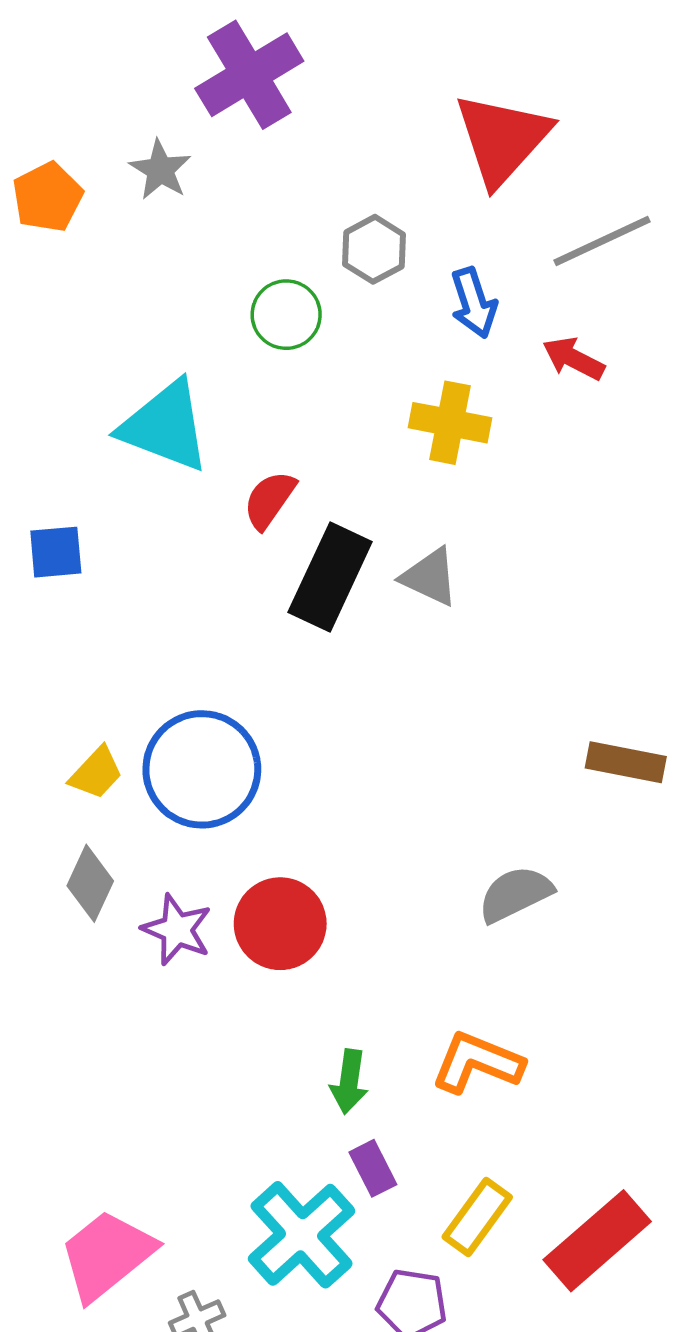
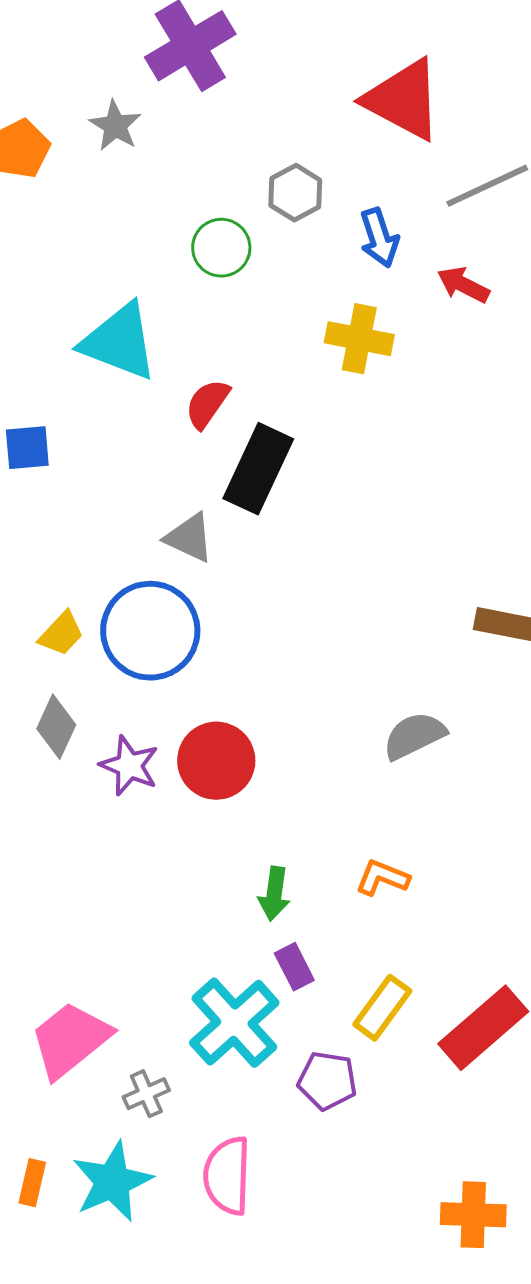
red triangle: (502, 139) -> (403, 100), turned -44
gray triangle: (430, 577) -> (189, 538), moved
orange L-shape: (477, 1063) -> (382, 878), size x0.7

